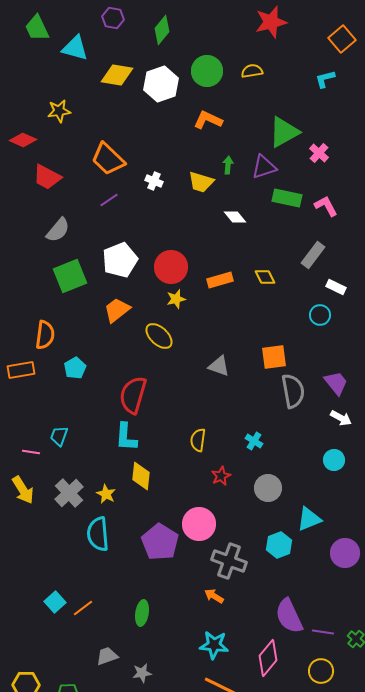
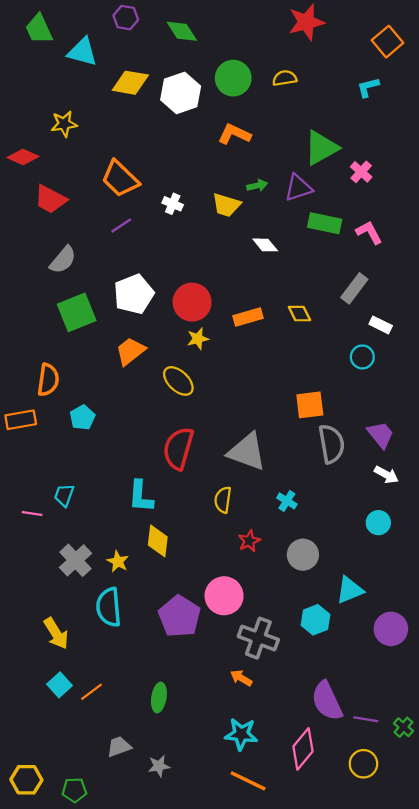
green diamond: (162, 30) -> (182, 31), turned -72
green arrow: (228, 165) -> (257, 186), turned 72
gray triangle: (219, 366) -> (247, 452), moved, size x1.6
red semicircle: (133, 395) -> (178, 448), moved
yellow arrow: (23, 490) -> (56, 633), moved

